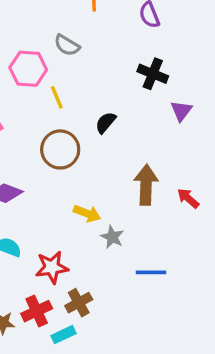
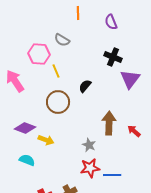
purple triangle: (181, 111) -> (130, 79), size x1.5
yellow arrow: (87, 213) -> (46, 140), moved
gray star: (112, 237) -> (89, 145), moved
red star: (52, 267) -> (90, 168), moved

